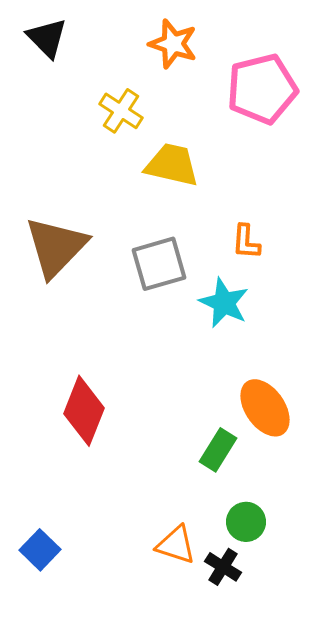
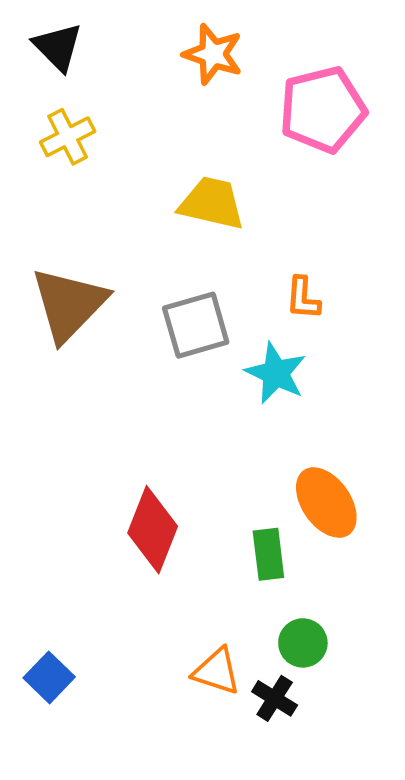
yellow cross: (121, 111) -> (68, 137), moved, turned 30
red diamond: (84, 411) -> (153, 530), moved
green rectangle: (218, 450) -> (268, 554), turned -39

